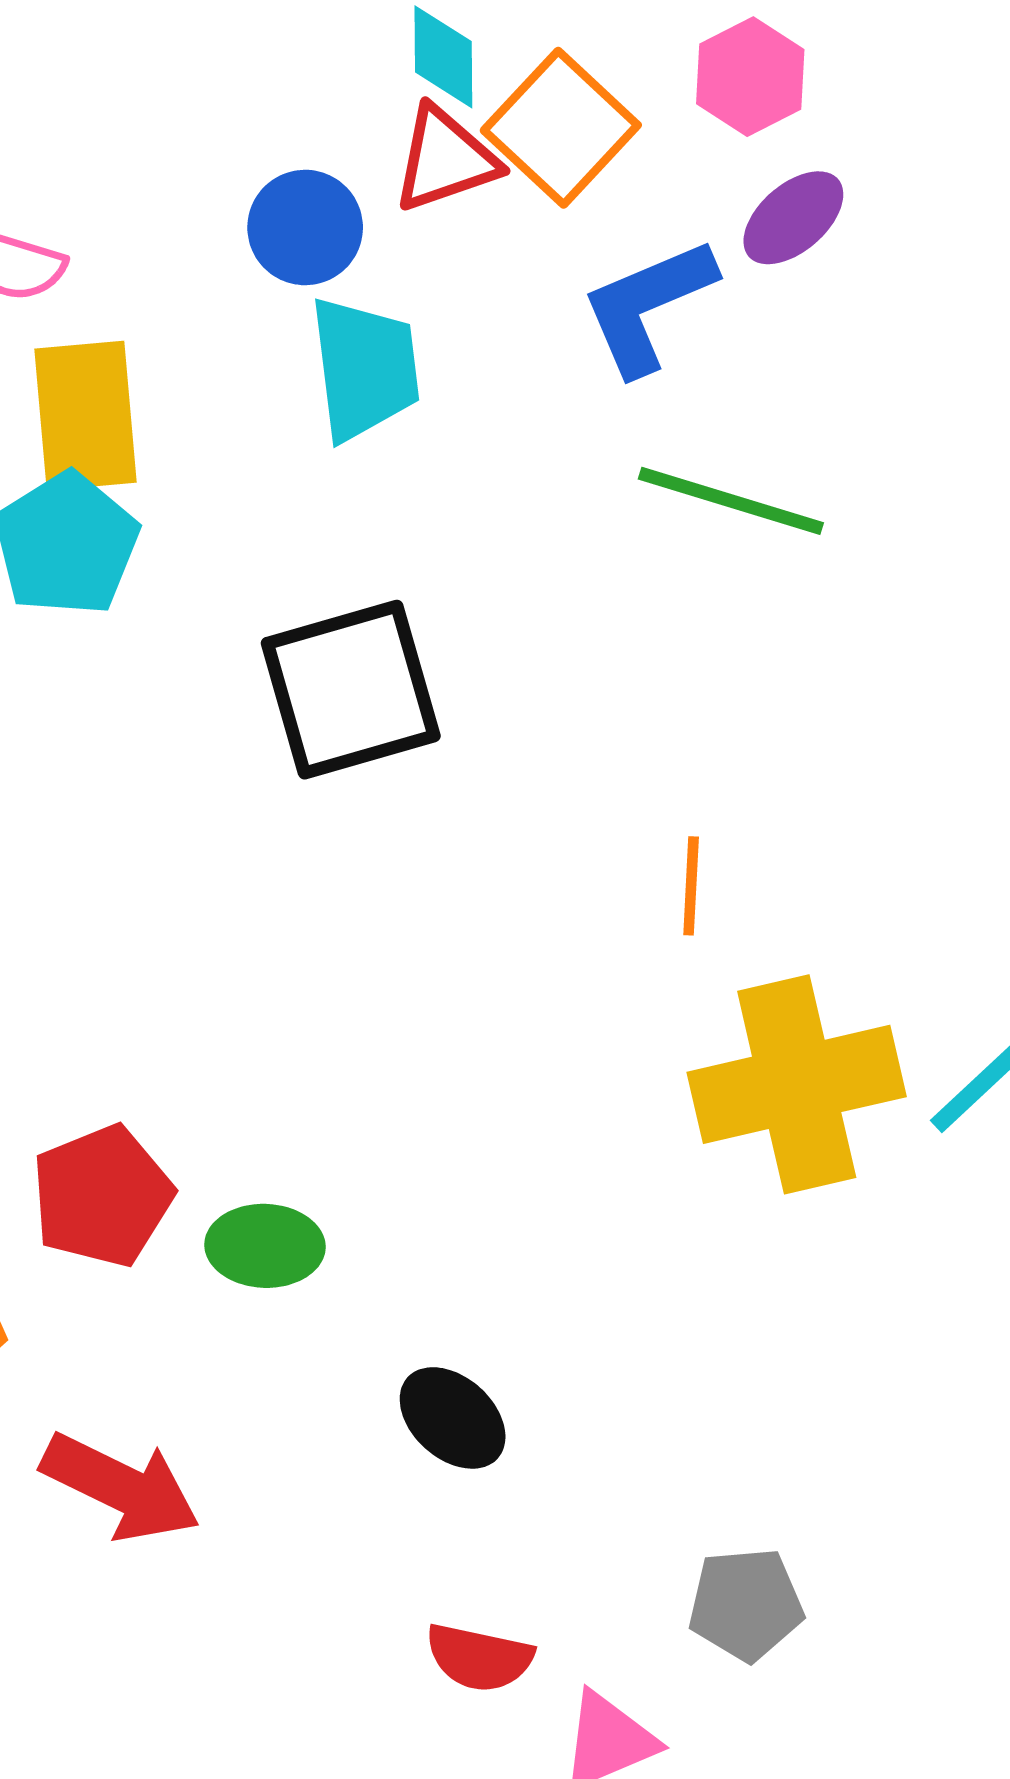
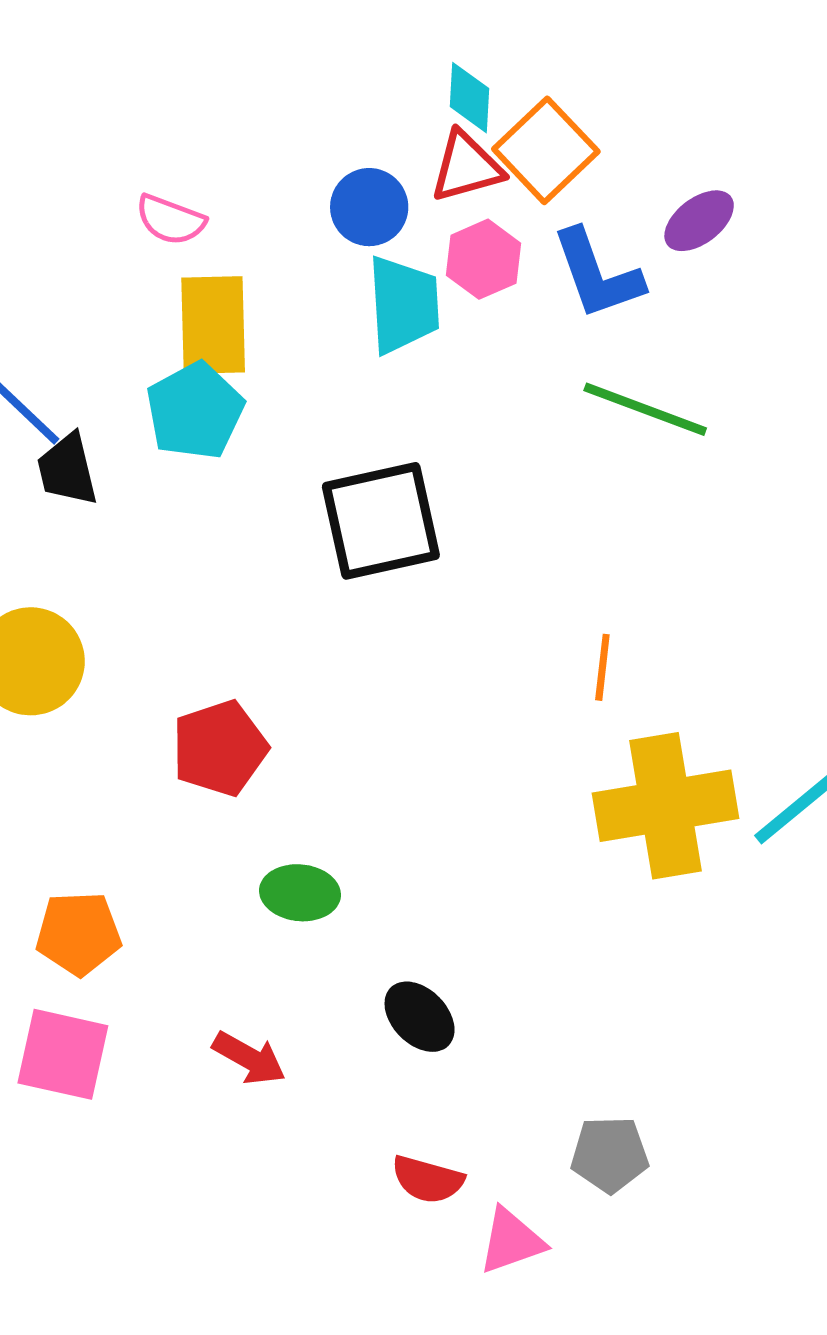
pink hexagon: (750, 77) -> (484, 259), moved
blue L-shape: (648, 306) -> (597, 274), turned -90
red pentagon: (102, 1196) -> (220, 748), moved
red arrow: (121, 1487) -> (249, 1058), moved, size x0.7

